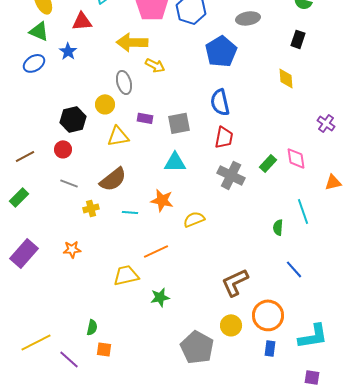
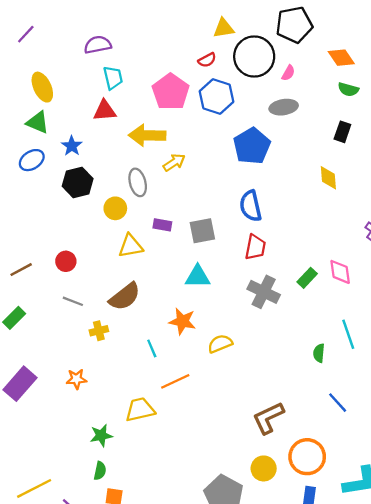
red triangle: (82, 21) -> (105, 111), moved
yellow arrow: (155, 65) -> (174, 162), turned -60
black hexagon: (73, 119) -> (78, 182), moved
cyan line: (130, 212) -> (152, 348), moved, turned 63
green star: (160, 297) -> (101, 435), moved

